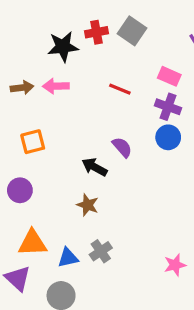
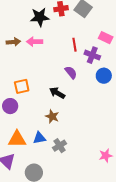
red line: (120, 89) -> (74, 45), turned 56
purple cross: (168, 107) -> (92, 55), moved
orange square: (33, 142) -> (22, 86), moved
purple semicircle: (122, 147) -> (71, 72), moved
blue triangle: (68, 258) -> (39, 138), moved

